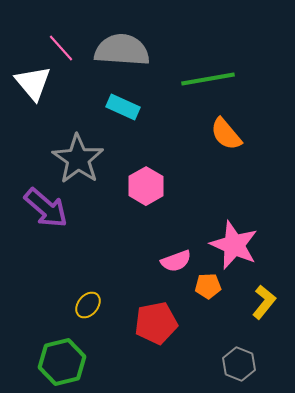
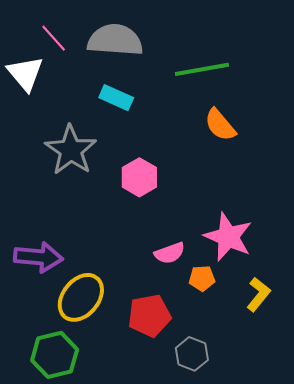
purple arrow: (46, 208) -> (38, 257), moved, turned -36
yellow ellipse: (88, 305) -> (81, 297), size x1.8
gray hexagon: (239, 364) -> (192, 354), moved

